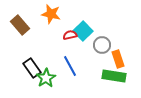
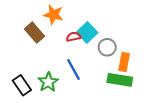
brown rectangle: (20, 25) -> (35, 33), moved
orange rectangle: (118, 59) -> (124, 62), turned 30
black rectangle: (32, 68) -> (22, 85), moved

